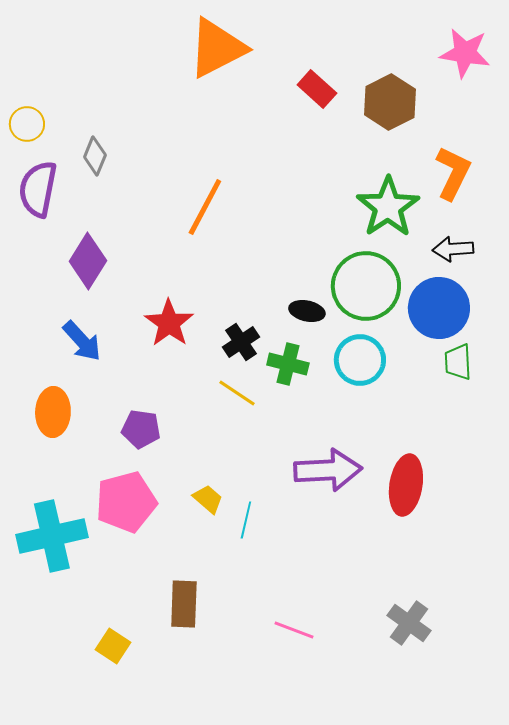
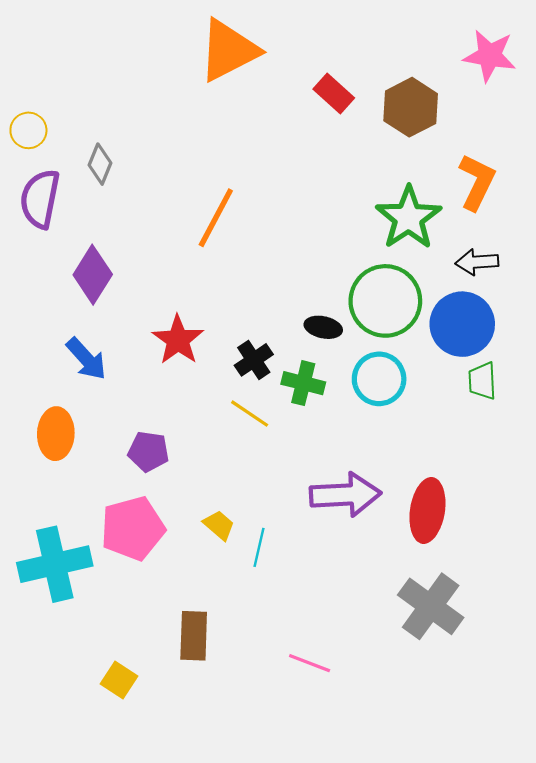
gray cross: (409, 623) -> (431, 606), moved, size x1.4

